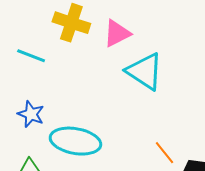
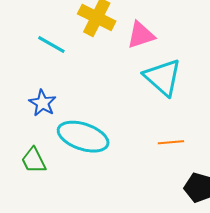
orange line: (164, 153) -> (171, 142), moved, turned -65

